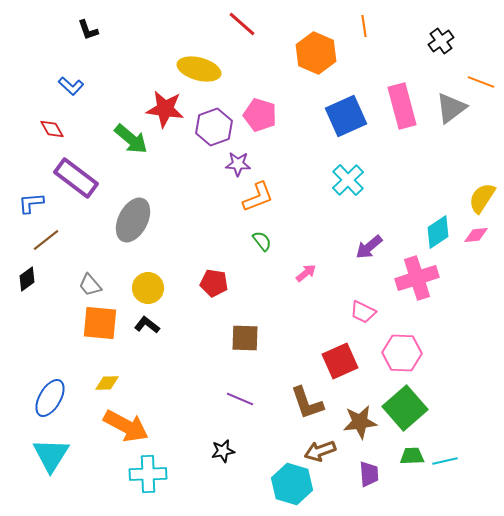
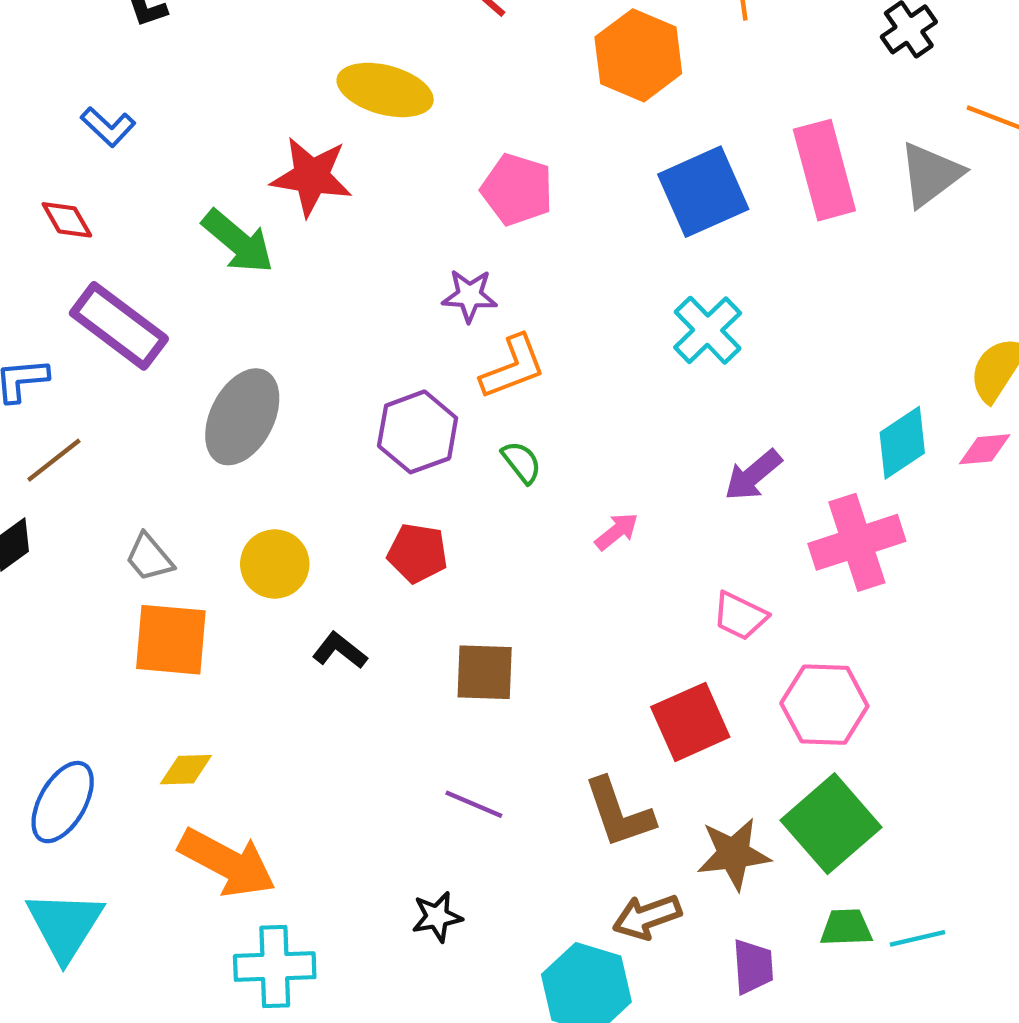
purple hexagon: (214, 127) -> (418, 432), moved
black L-shape: (147, 325) -> (340, 651), moved

